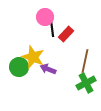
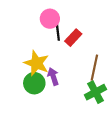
green circle: (19, 67) -> (34, 83), moved
purple arrow: (48, 69) -> (53, 77), turned 49

